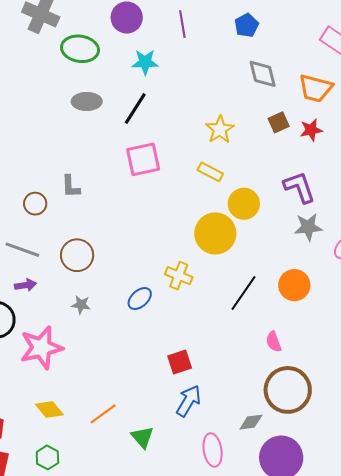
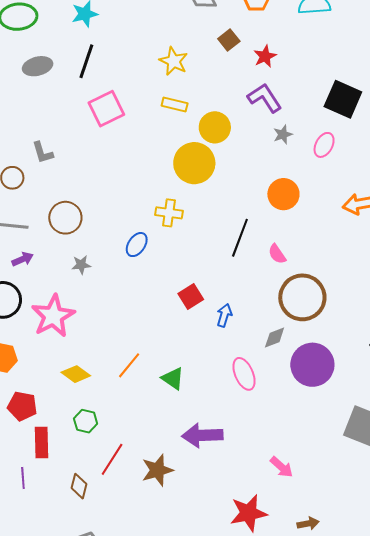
red star: (311, 130) -> (265, 56), moved
gray star: (308, 227) -> (283, 134), size x0.7
black line: (244, 293) -> (240, 238), moved
blue arrow: (189, 401) -> (224, 315), moved, size x0.7

